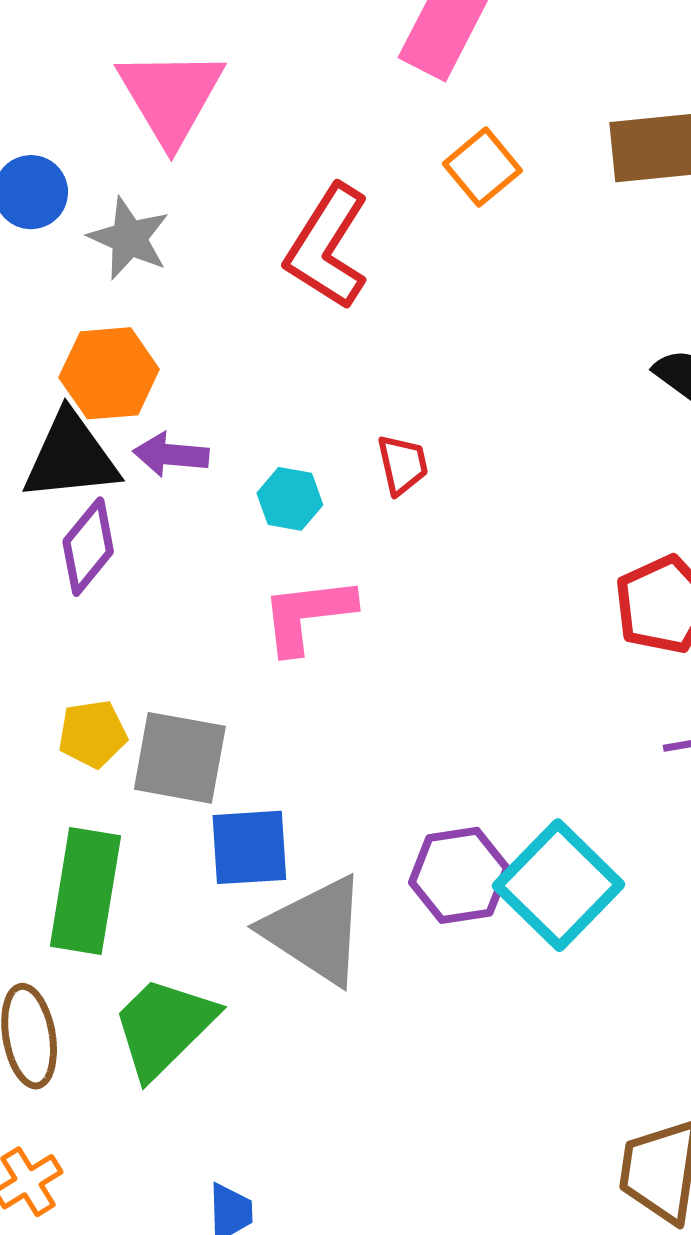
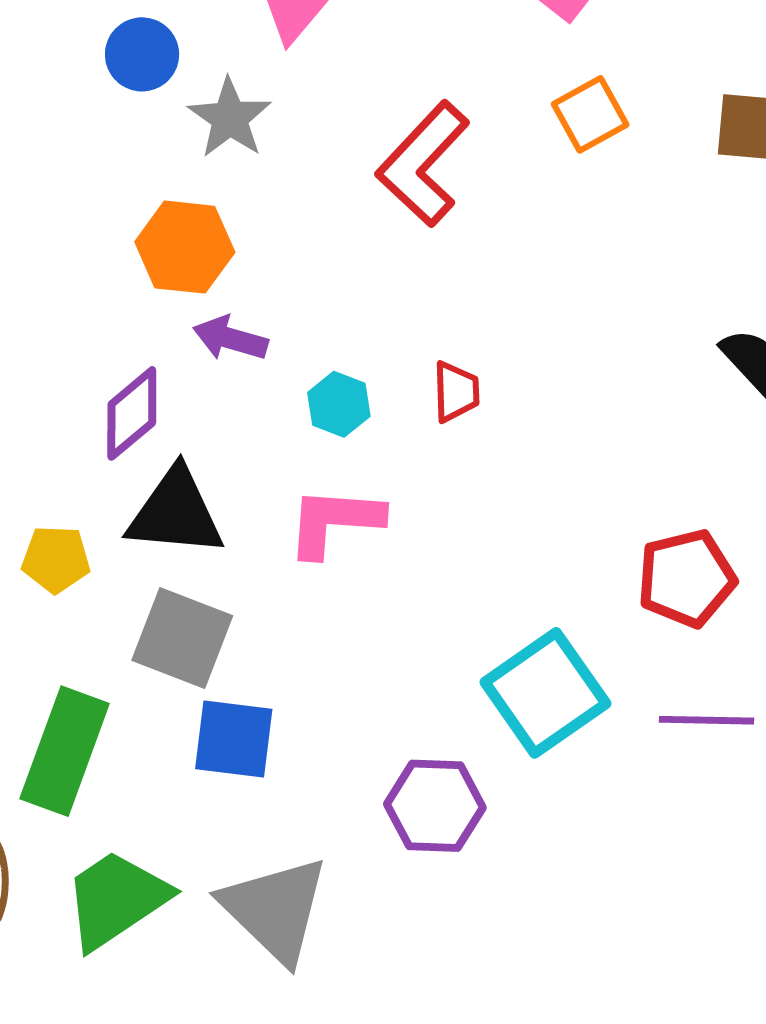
black triangle: (71, 457) -> (176, 513), moved
yellow pentagon: (93, 734) -> (56, 559), moved
cyan square: (559, 885) -> (545, 693), moved
gray triangle: (315, 930) -> (275, 909), moved

